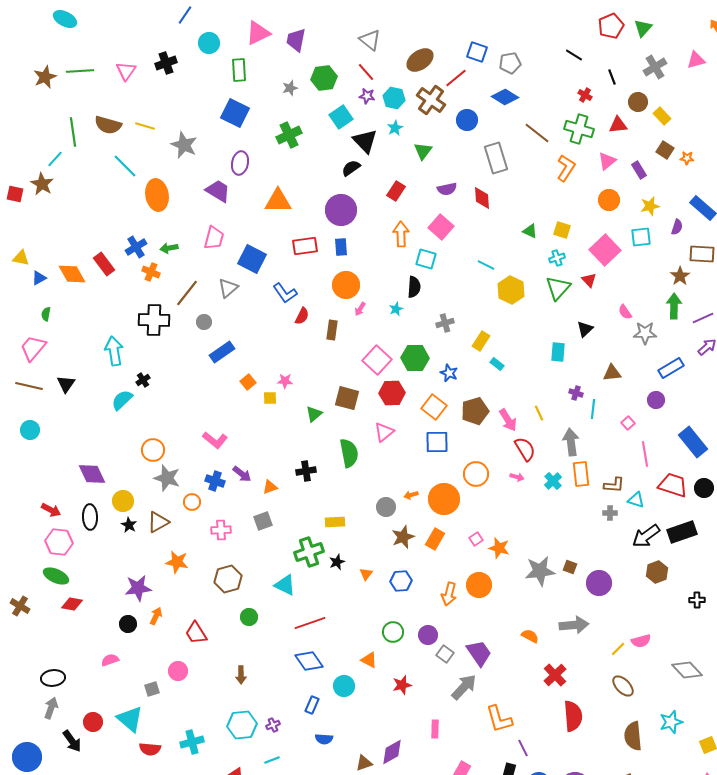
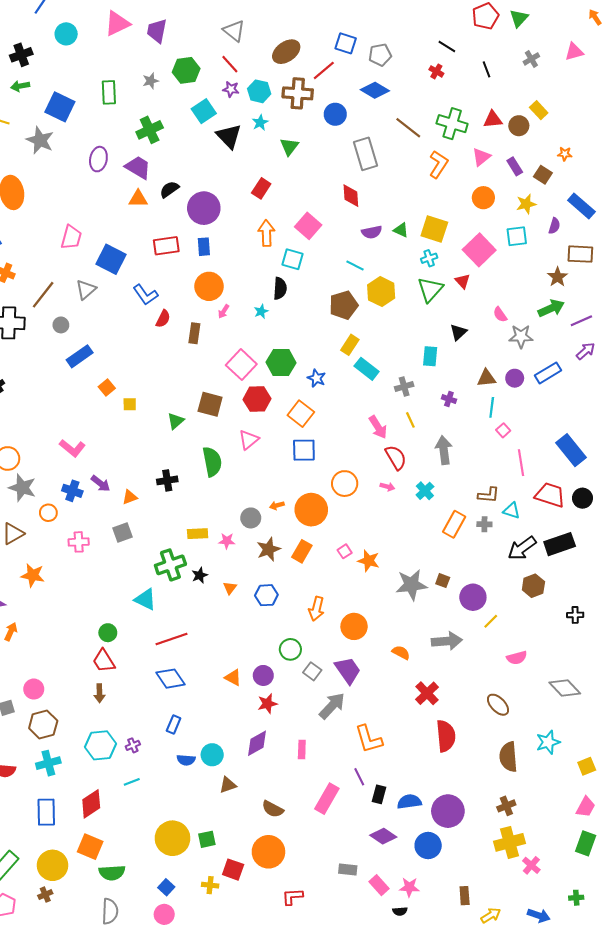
gray cross: (655, 67) -> (531, 59), size x0.7
green rectangle: (239, 70) -> (109, 92), moved
red cross: (585, 95) -> (436, 71), moved
brown cross: (431, 100) -> (298, 93), turned -32
brown circle: (638, 102) -> (519, 126), moved
blue square: (235, 113) -> (60, 107), moved
brown square: (665, 150) -> (543, 175), moved
black semicircle: (351, 168) -> (169, 189), moved
purple semicircle: (447, 189) -> (372, 232), moved
purple trapezoid: (218, 191) -> (138, 167), moved
orange triangle: (278, 201) -> (138, 199), size x0.7
yellow square: (562, 230) -> (434, 229), size x1.5
green arrow: (169, 248) -> (20, 86), moved
green arrow: (674, 306) -> (551, 308), turned 65
gray cross: (445, 323) -> (404, 387), moved
cyan rectangle: (497, 364) -> (367, 369), size x1.6
pink star: (285, 381) -> (227, 541), moved
purple circle: (656, 400) -> (515, 378), moved
cyan line: (593, 409) -> (492, 407), moved
brown pentagon: (475, 411) -> (344, 305), moved
orange rectangle: (581, 474) -> (454, 524), moved, turned 35
brown hexagon: (228, 579) -> (43, 725), moved
orange circle: (479, 585) -> (354, 626), moved
green circle: (393, 632) -> (290, 649), moved
red trapezoid: (196, 633) -> (104, 661), moved
purple circle: (428, 635) -> (263, 675), moved
yellow line: (618, 649) -> (491, 621), moved
cyan circle: (344, 686) -> (212, 755), moved
purple line: (523, 748) -> (359, 777), moved
purple diamond: (392, 752) -> (257, 743), moved

